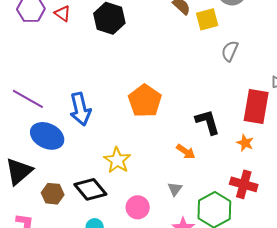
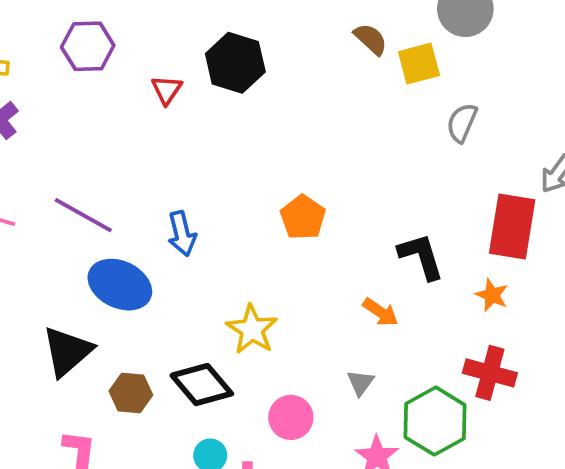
red triangle: (63, 13) -> (167, 90), moved, turned 30
orange pentagon: (145, 101) -> (303, 217), size x0.7
blue arrow: (80, 109) -> (182, 234), size x0.7

